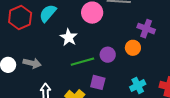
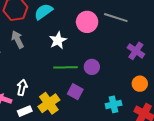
orange circle: (133, 48) -> (140, 84), moved
gray arrow: (32, 63) -> (18, 39), moved, turned -144

